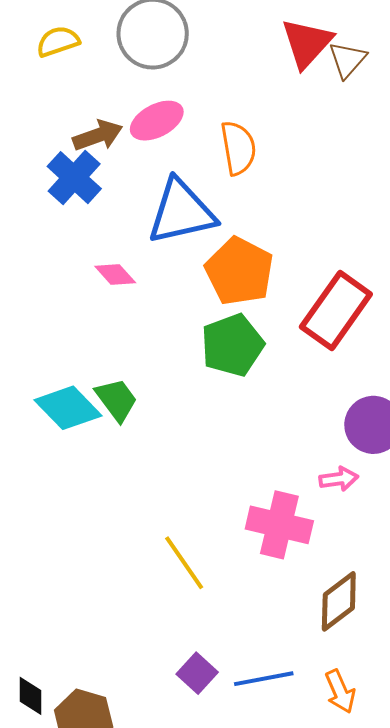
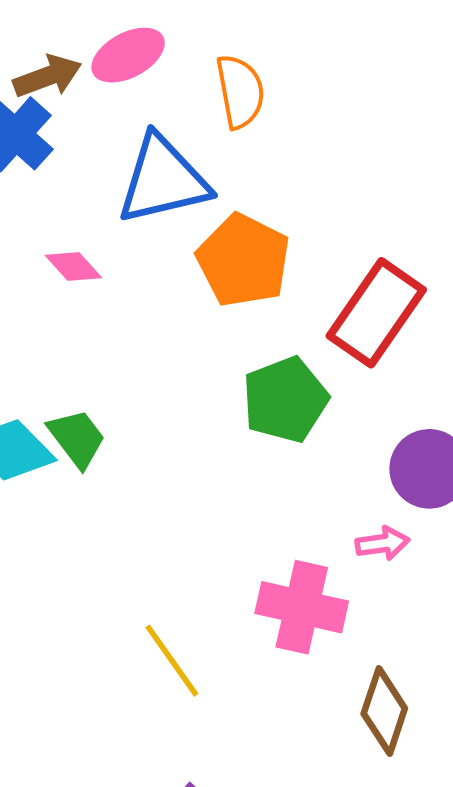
green pentagon: (232, 345) -> (285, 400), moved
brown diamond: (339, 601) -> (384, 711), turned -34

